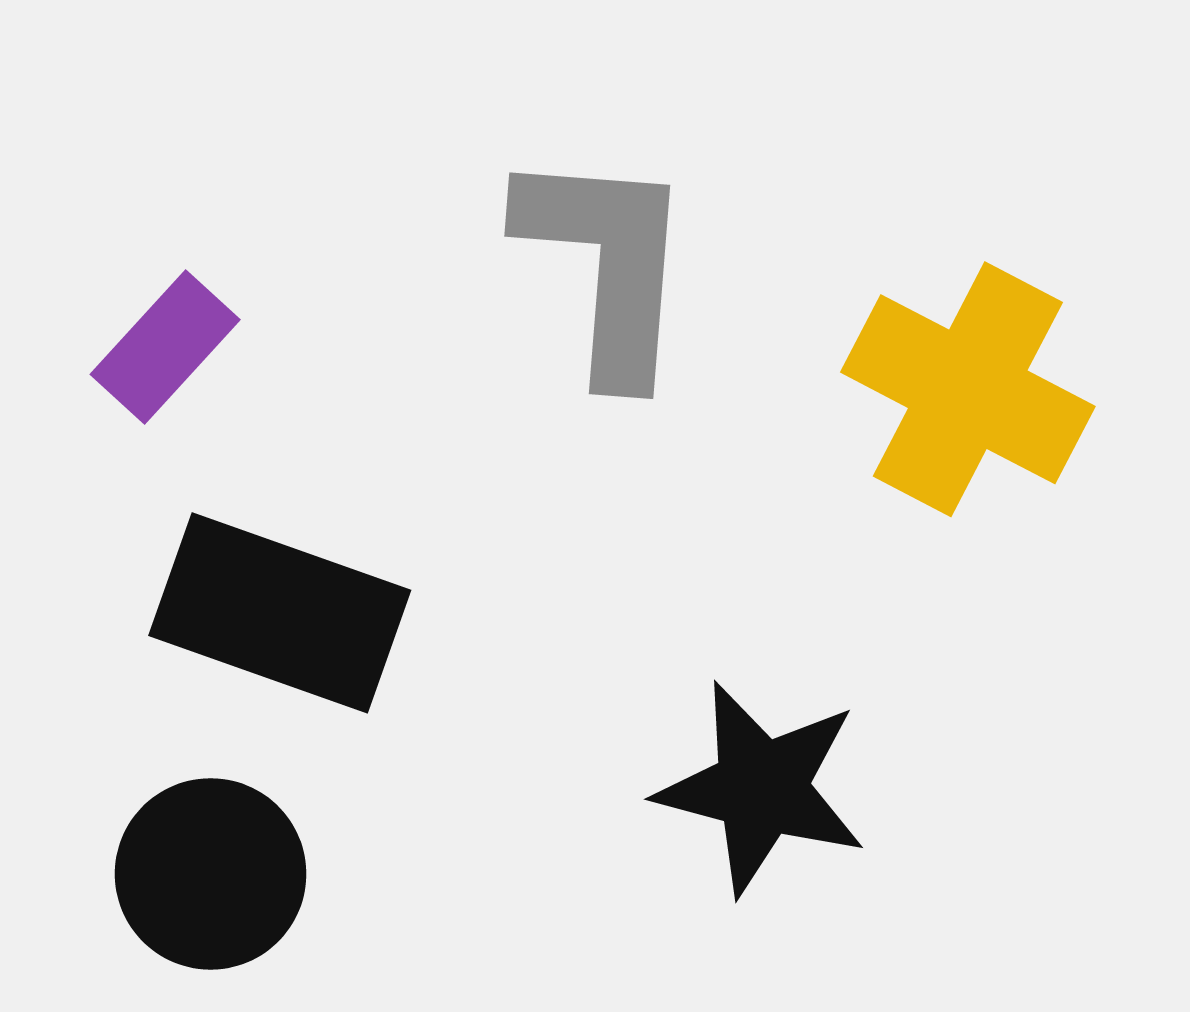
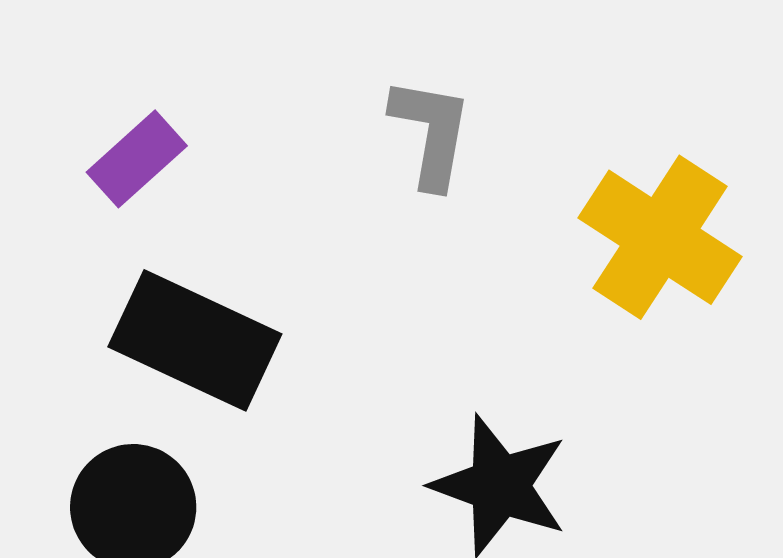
gray L-shape: (606, 264) -> (431, 133), size x0.7

